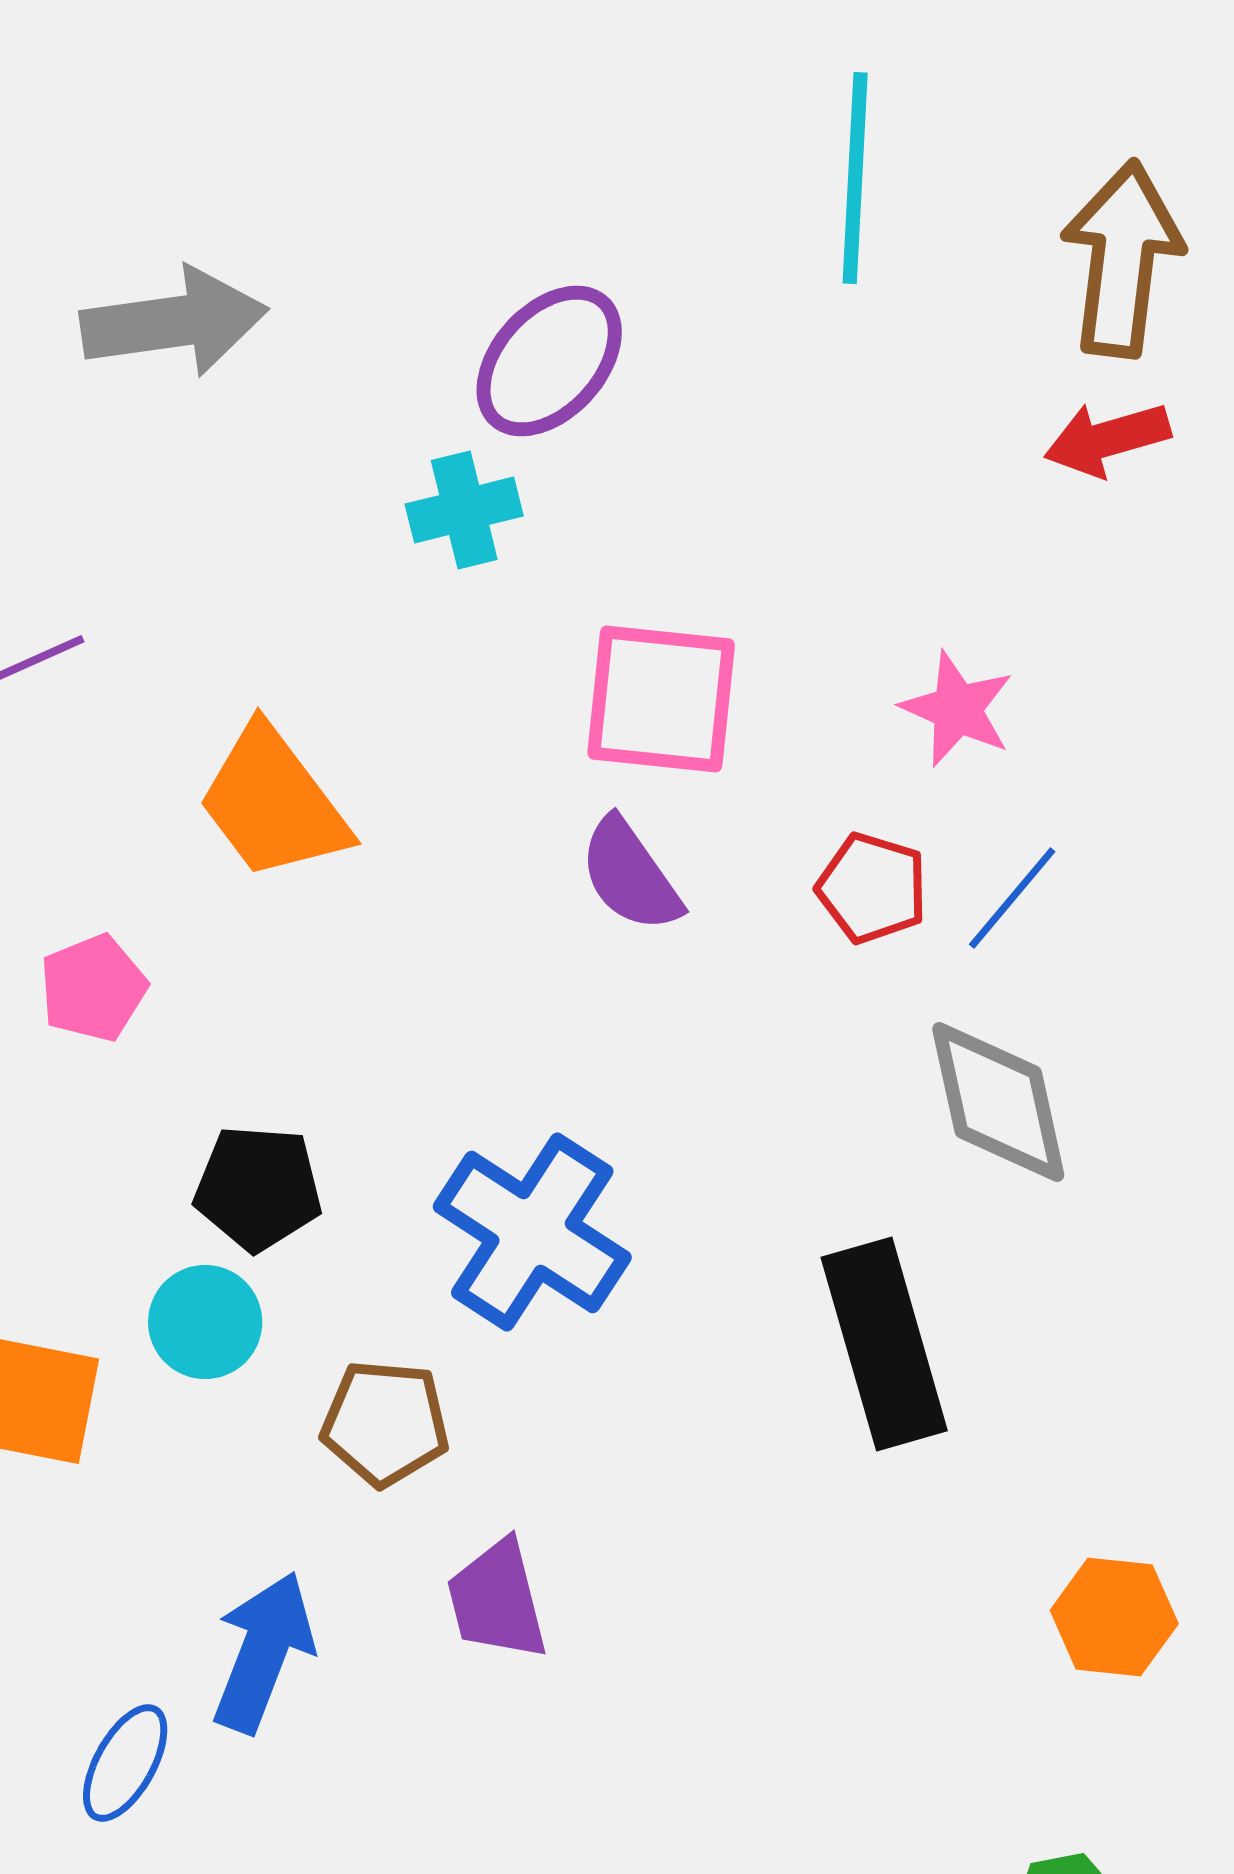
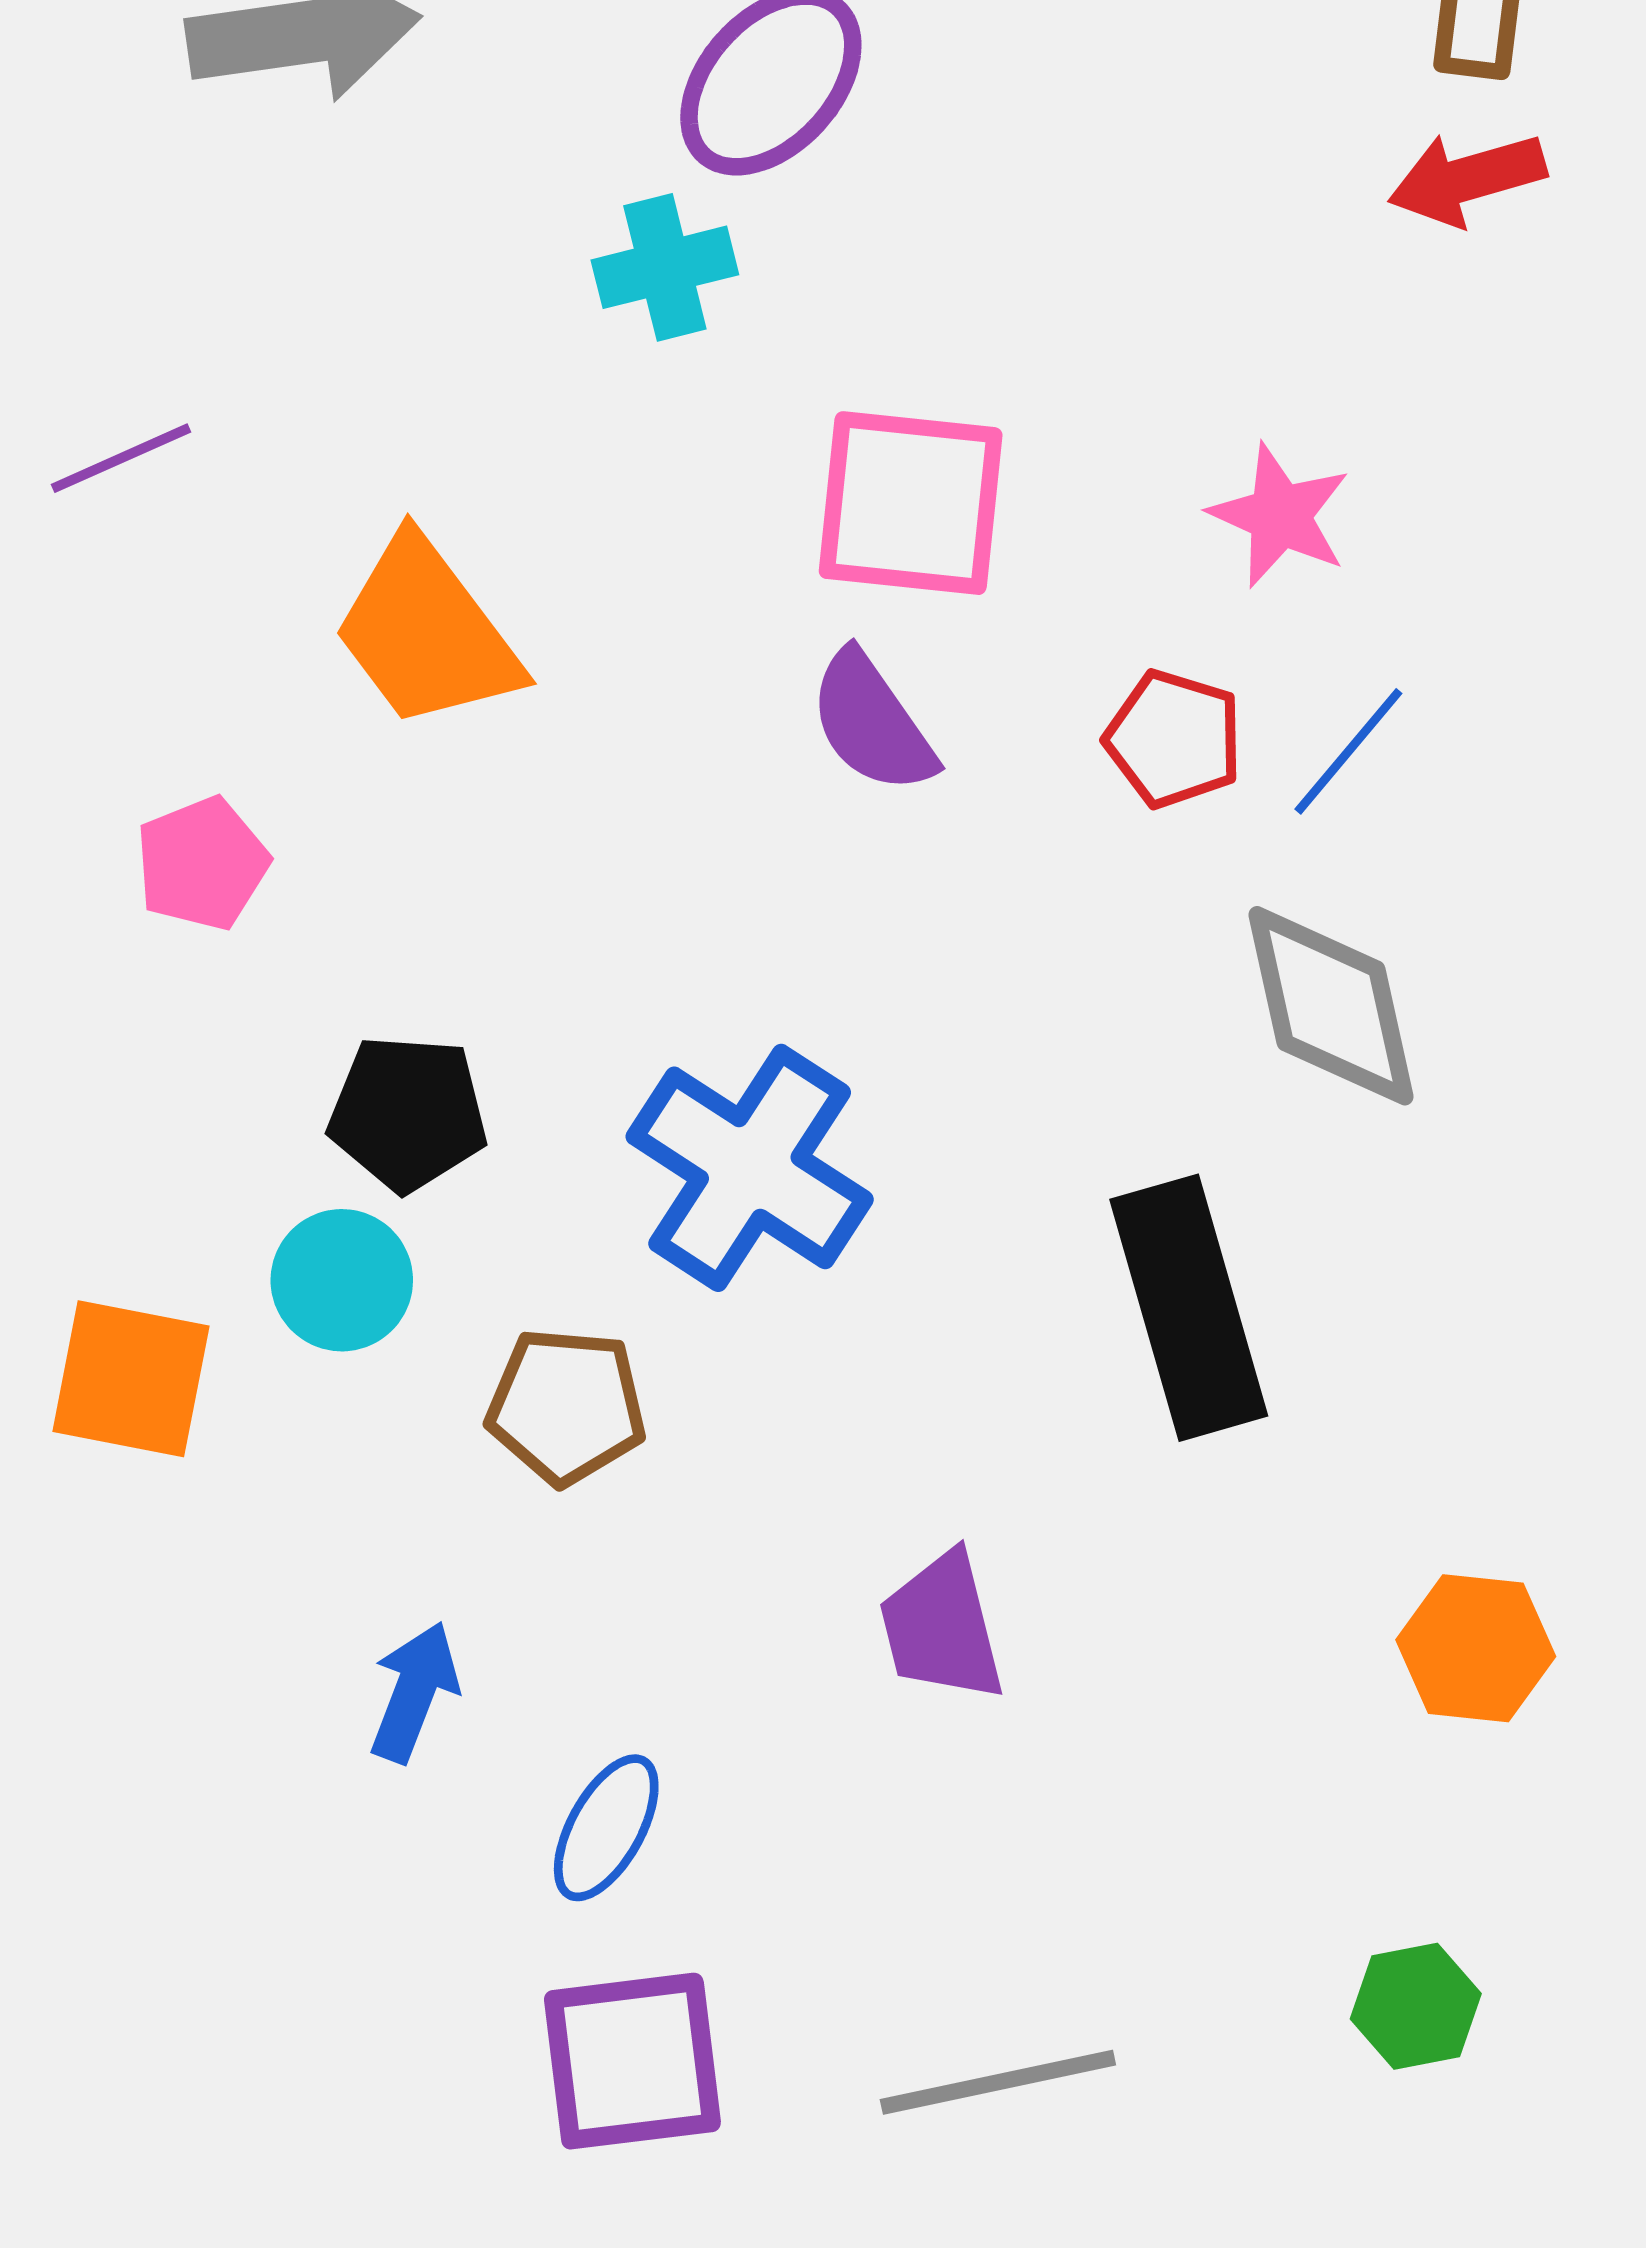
purple trapezoid: (497, 1600) -> (942, 1627), moved
blue arrow: (263, 1652) -> (414, 1692), size x0.7
blue ellipse: (125, 1763) -> (606, 1828), moved

